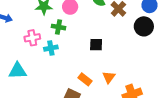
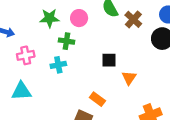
pink cross: (32, 38) -> (26, 55), moved
orange triangle: (109, 77) -> (129, 78), moved

